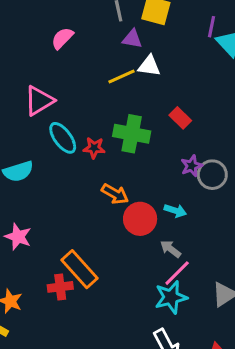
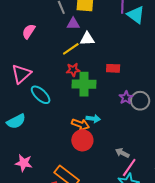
red rectangle: (180, 118) -> (113, 68), turned -32
red star: (94, 148) -> (73, 70), moved
cyan arrow: (175, 211) -> (93, 119), moved
red circle: (140, 219) -> (82, 140), moved

